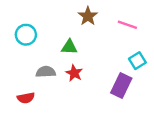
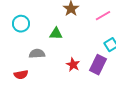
pink line: (127, 25) -> (103, 16), turned -49
red star: (74, 73) -> (73, 65), moved

